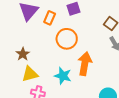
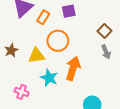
yellow triangle: (30, 74) -> (36, 56), moved

